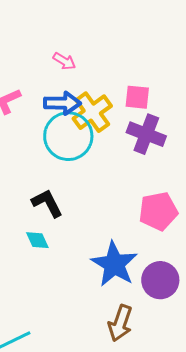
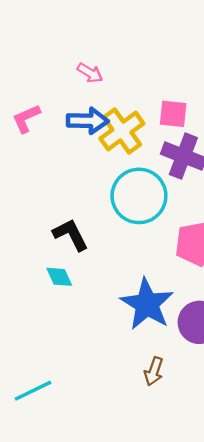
cyan circle: (68, 136) -> (139, 196), moved
brown arrow: (120, 323) -> (154, 371), size x0.7

